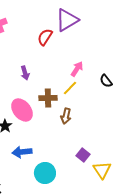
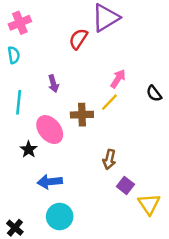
brown arrow: (66, 116) -> (109, 159), moved
cyan circle: (45, 173) -> (60, 217), moved

